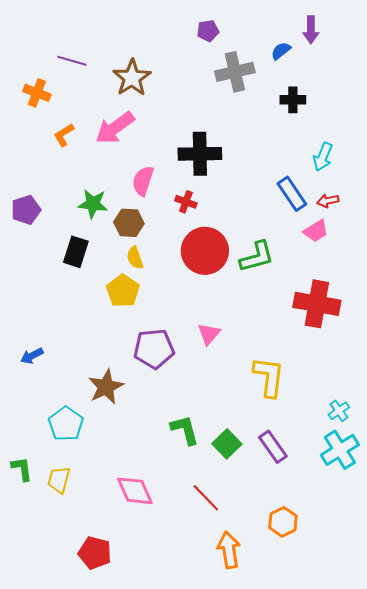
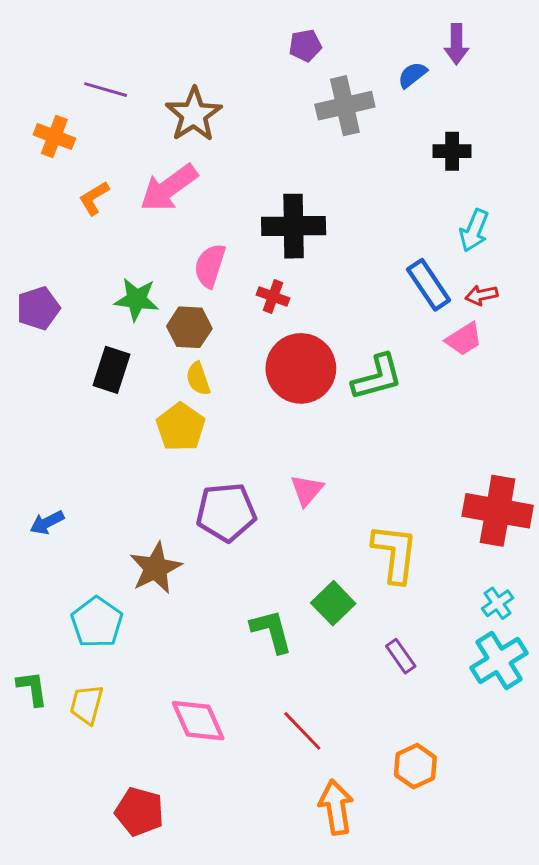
black cross: (293, 100) -> (452, 151), moved
red cross: (317, 304) -> (498, 511), moved
green square: (227, 444) -> (333, 603), moved
purple rectangle: (273, 447) -> (401, 656), size x0.7

